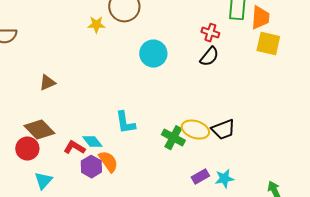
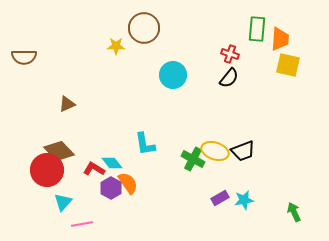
red circle: (27, 149) -> (47, 170), size x1.4

